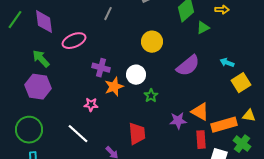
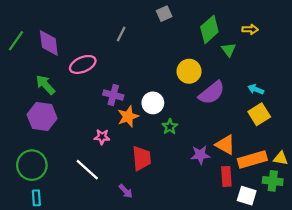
green triangle: (203, 28) -> (229, 50), turned -40
yellow circle: (152, 42) -> (189, 71), moved
yellow square: (241, 83) -> (259, 114), moved
yellow triangle: (249, 116) -> (281, 158), moved
red trapezoid: (137, 134) -> (142, 158), moved
green cross: (242, 144) -> (273, 181), turned -30

